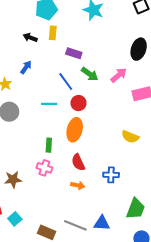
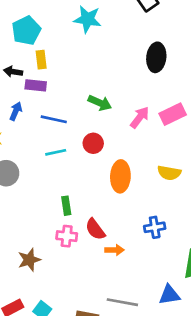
purple rectangle: (74, 53) -> (36, 85), moved
pink arrow: (119, 75) -> (140, 117), moved
blue line: (66, 82) -> (54, 119), moved, turned -30
orange ellipse: (75, 130) -> (120, 176), moved
red semicircle: (78, 162) -> (95, 229), moved
blue triangle: (102, 223) -> (169, 295), moved

